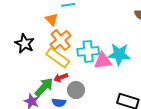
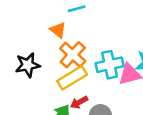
black star: (25, 44) -> (28, 65), turned -30
yellow rectangle: (58, 58) -> (72, 78), turned -60

